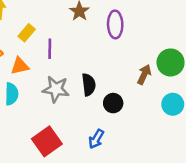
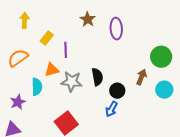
orange triangle: (20, 66) -> (52, 70), moved
brown arrow: (144, 74) -> (141, 77), moved
blue arrow: (96, 139) -> (111, 109), moved

